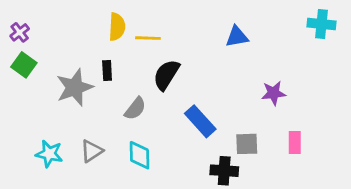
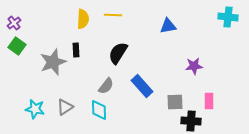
yellow line: (148, 38) -> (113, 15), moved
gray semicircle: (135, 109) -> (106, 86), moved
black cross: (224, 171) -> (191, 121), moved

